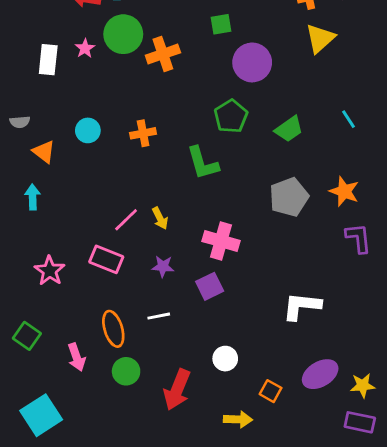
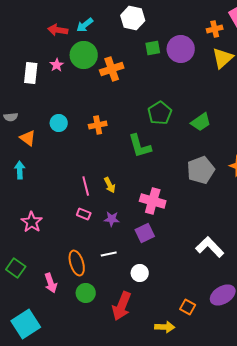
purple circle: (252, 62) -> (181, 49), moved
pink line: (126, 220) -> (86, 186), turned -60
pink rectangle: (106, 259) -> (84, 214), moved, size x0.6
white L-shape: (302, 306) -> (210, 247), turned 40
white circle: (225, 359) -> (140, 273), moved

